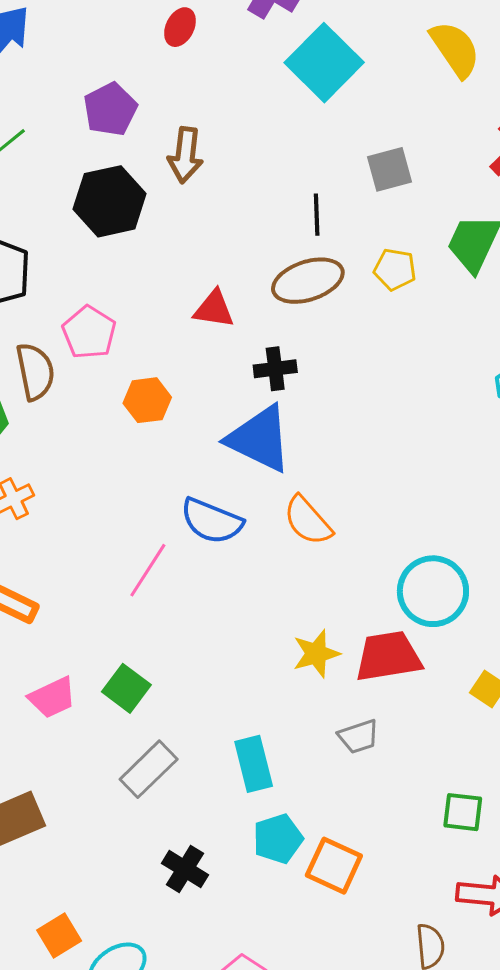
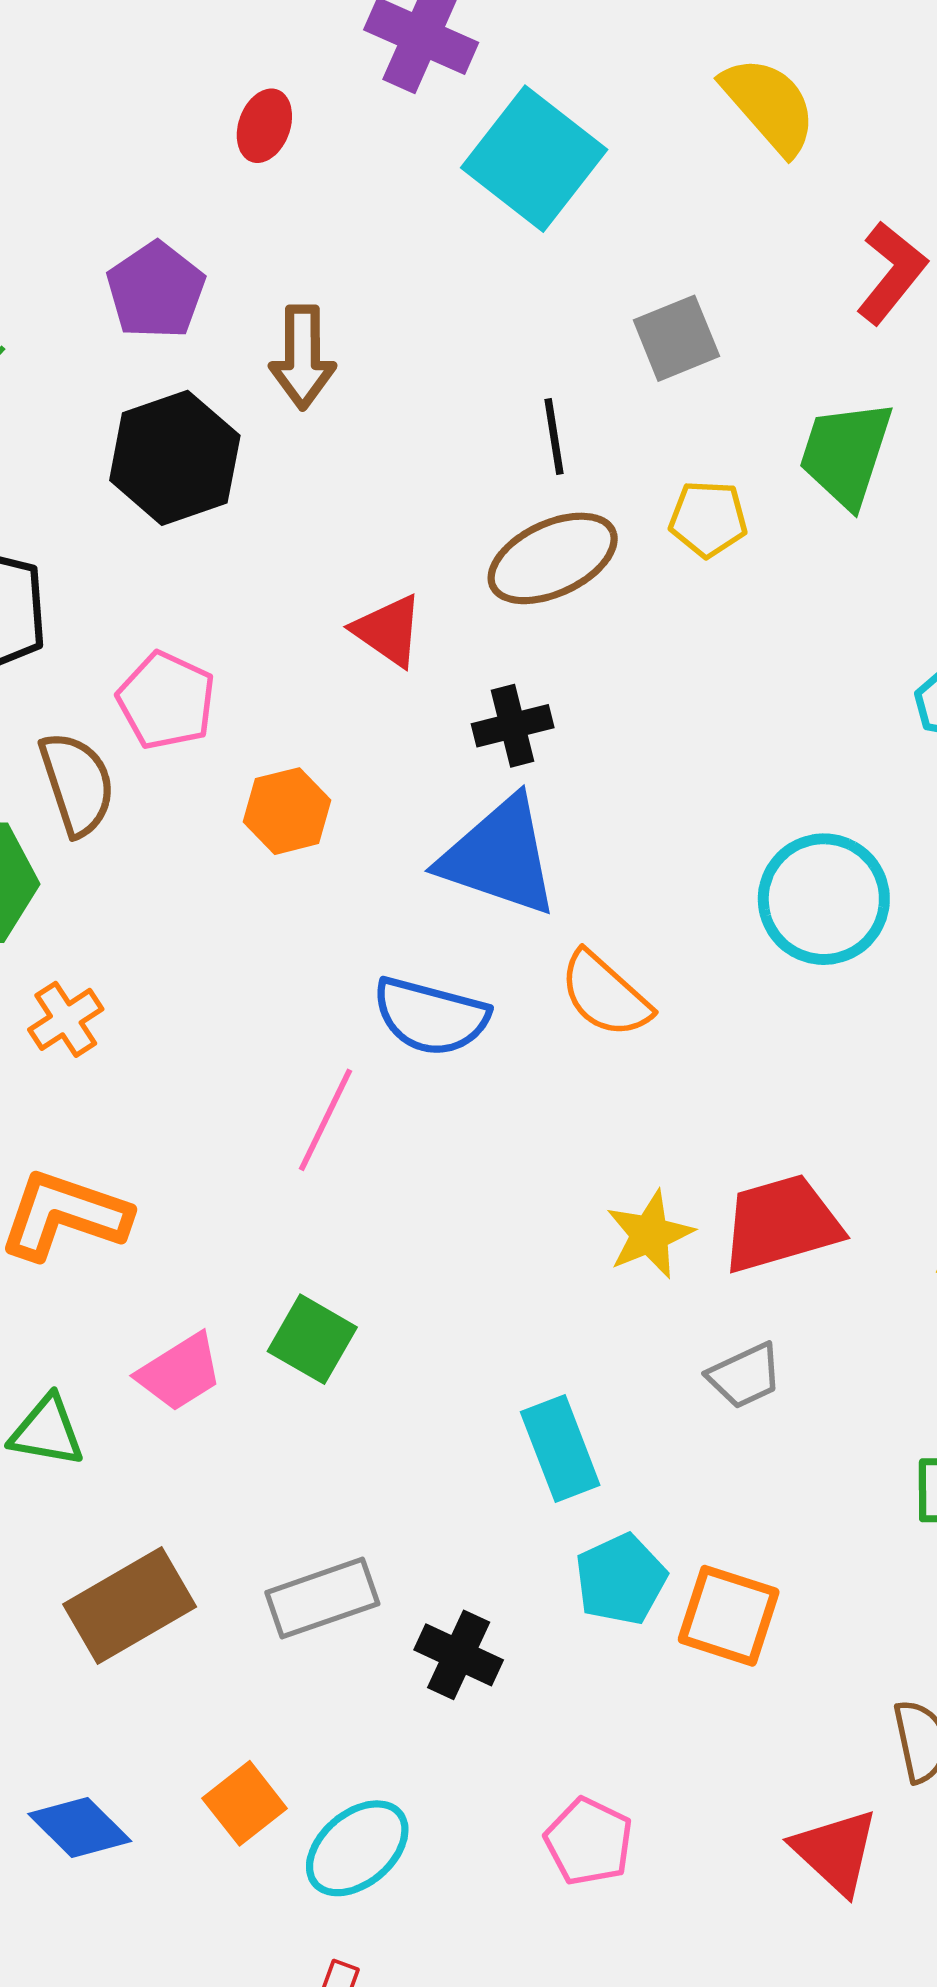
red triangle: (214, 309) -> (388, 631), turned 33
cyan circle: (433, 591) -> (824, 899), moved
gray rectangle: (149, 769) -> (322, 1598), moved, turned 32

